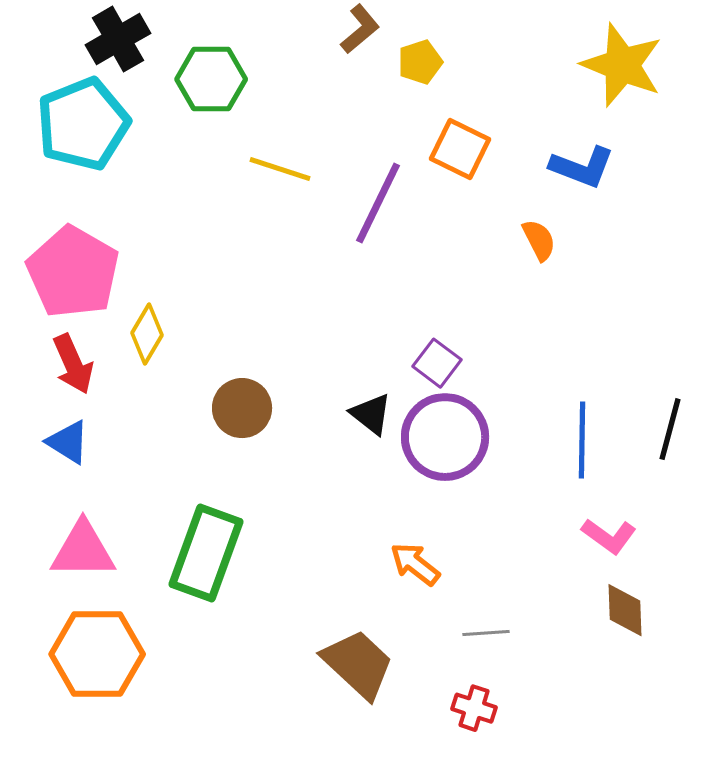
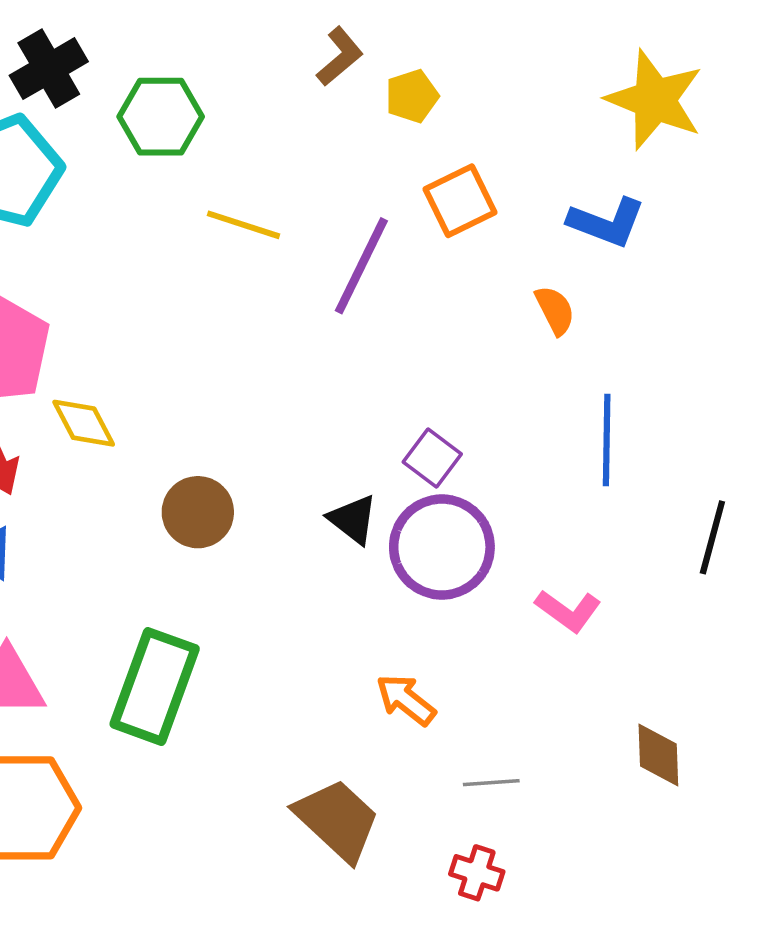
orange square: (460, 149) -> (460, 201), turned 38
yellow diamond: (147, 334) -> (84, 423), turned -58
blue line: (582, 440) -> (607, 440), moved
pink L-shape: (609, 536) -> (568, 611), moved

